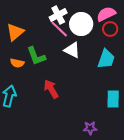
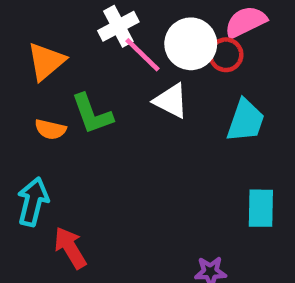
white cross: (58, 15) -> (118, 26), moved
red circle: (110, 29) -> (226, 55), moved
red arrow: (51, 89) -> (70, 248), moved

